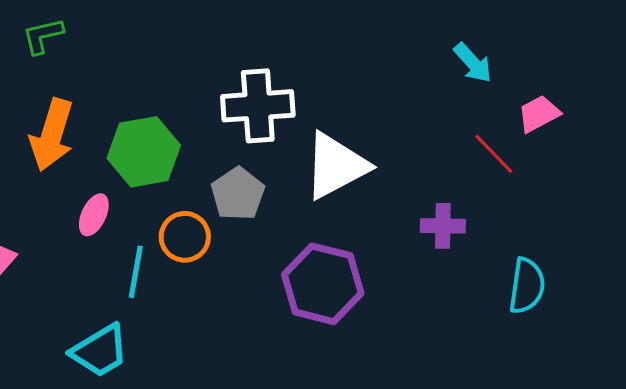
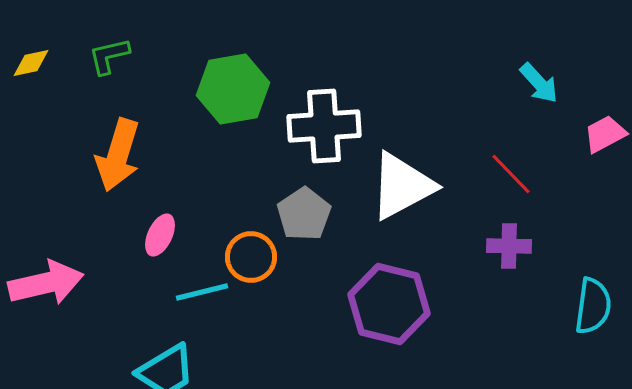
green hexagon: (144, 152) -> (233, 89), moved
red line: (494, 154) -> (511, 174), moved
cyan line: (136, 272) -> (202, 292), turned 66

